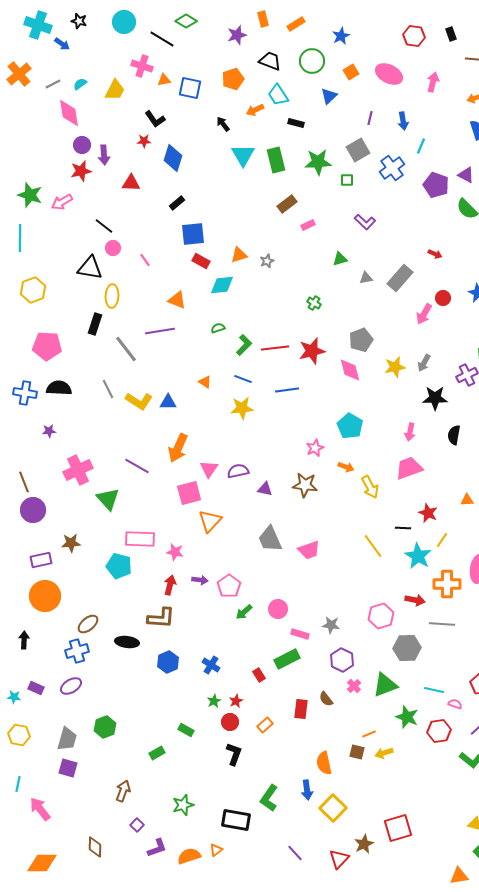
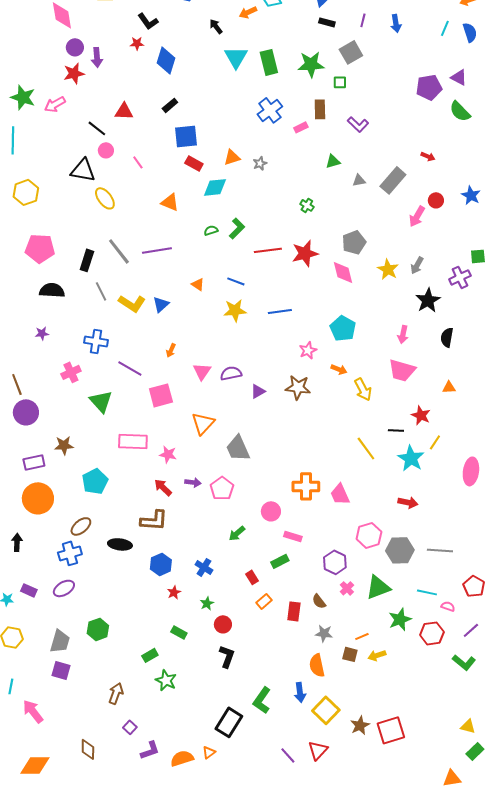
black rectangle: (296, 123) -> (327, 22), moved
cyan line: (421, 146) -> (445, 28), moved
blue cross: (392, 168) -> (270, 110), moved
red triangle: (131, 183) -> (124, 111), moved
purple pentagon: (436, 185) -> (429, 87), turned -30
brown rectangle: (287, 204) -> (320, 109), moved, turned -54
yellow ellipse: (112, 296) -> (105, 198), turned -40
black rectangle: (95, 324) -> (87, 260), moved
purple line: (160, 331) -> (157, 250), moved
green L-shape: (244, 345) -> (237, 228), moved
yellow star: (395, 367) -> (388, 269), turned -30
blue line: (287, 390) -> (280, 311), moved
blue cross: (25, 393) -> (96, 341), moved
black star: (435, 398) -> (428, 300), turned -30
blue triangle: (168, 402) -> (161, 304), turned -42
orange arrow: (178, 448) -> (171, 350), size x0.5
pink trapezoid: (409, 468) -> (402, 370), turned -144
pink cross: (78, 470) -> (71, 372), size x0.7
purple triangle: (265, 489) -> (258, 391), turned -42
pink square: (189, 493) -> (161, 395), moved
orange triangle: (467, 500) -> (449, 387), moved
gray trapezoid: (270, 539) -> (238, 448), moved
pink trapezoid: (309, 550) -> (340, 494), moved, turned 85
cyan pentagon: (119, 566) -> (95, 481), moved, turned 30
orange cross: (447, 584) -> (306, 486), moved
red arrow: (170, 585) -> (163, 487), turned -60
green arrow: (244, 612) -> (237, 533), moved
pink hexagon: (381, 616) -> (369, 535), moved
gray line: (442, 624) -> (440, 550), moved
gray star: (331, 625) -> (324, 633), moved
green rectangle: (287, 659) -> (280, 561), size x0.7
red star: (236, 701) -> (174, 592), moved
green star: (407, 717) -> (400, 619), turned 30
orange rectangle: (265, 725) -> (264, 601), moved
green star: (183, 805) -> (166, 680), moved, turned -30
black rectangle: (236, 820) -> (229, 722), turned -68
brown star: (364, 844) -> (360, 725), moved
red triangle: (339, 859) -> (318, 750), moved

